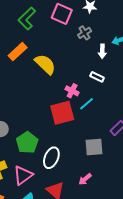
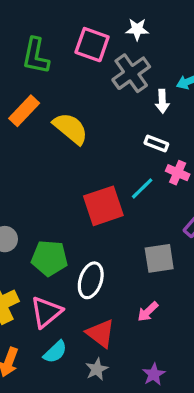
green L-shape: (27, 18) -> (36, 56), turned -30
gray cross: (85, 33) -> (131, 73), size x1.6
pink cross: (72, 91) -> (178, 173), moved
green pentagon: (27, 143) -> (49, 258), turned -30

